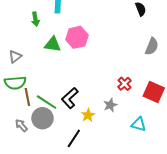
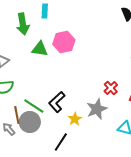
green arrow: (35, 19) -> (23, 24), size x1.5
brown line: (27, 97) -> (17, 115), moved
gray star: (110, 105) -> (97, 109), size x1.5

